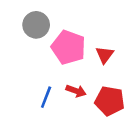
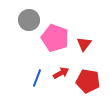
red arrow: (76, 91) -> (61, 73), turned -49

